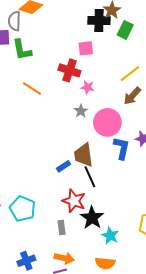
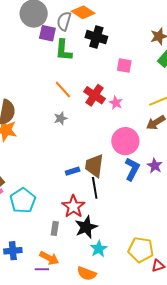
black cross: (99, 20) -> (96, 37), moved
red cross: (69, 70) -> (95, 95), moved
gray star: (81, 111) -> (61, 118), moved

